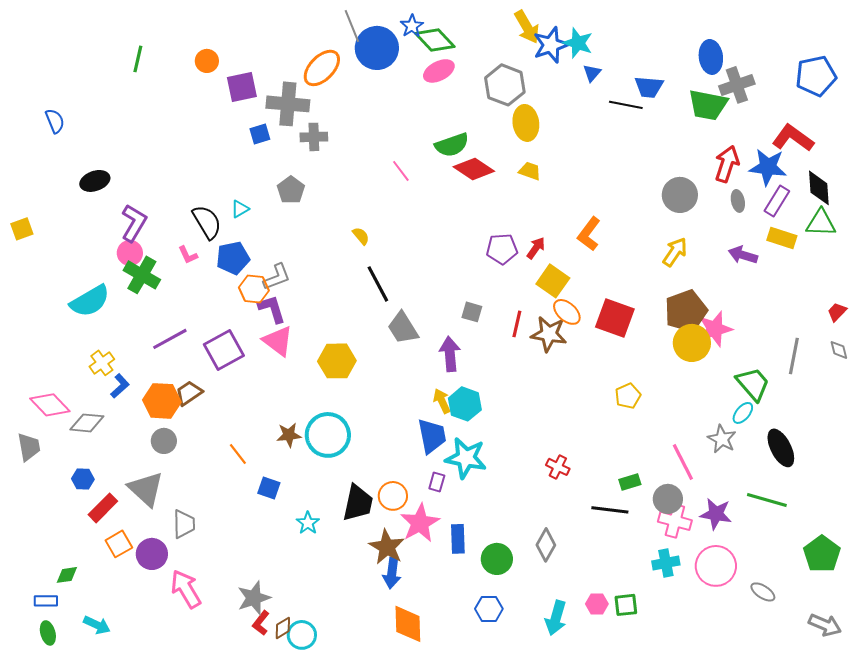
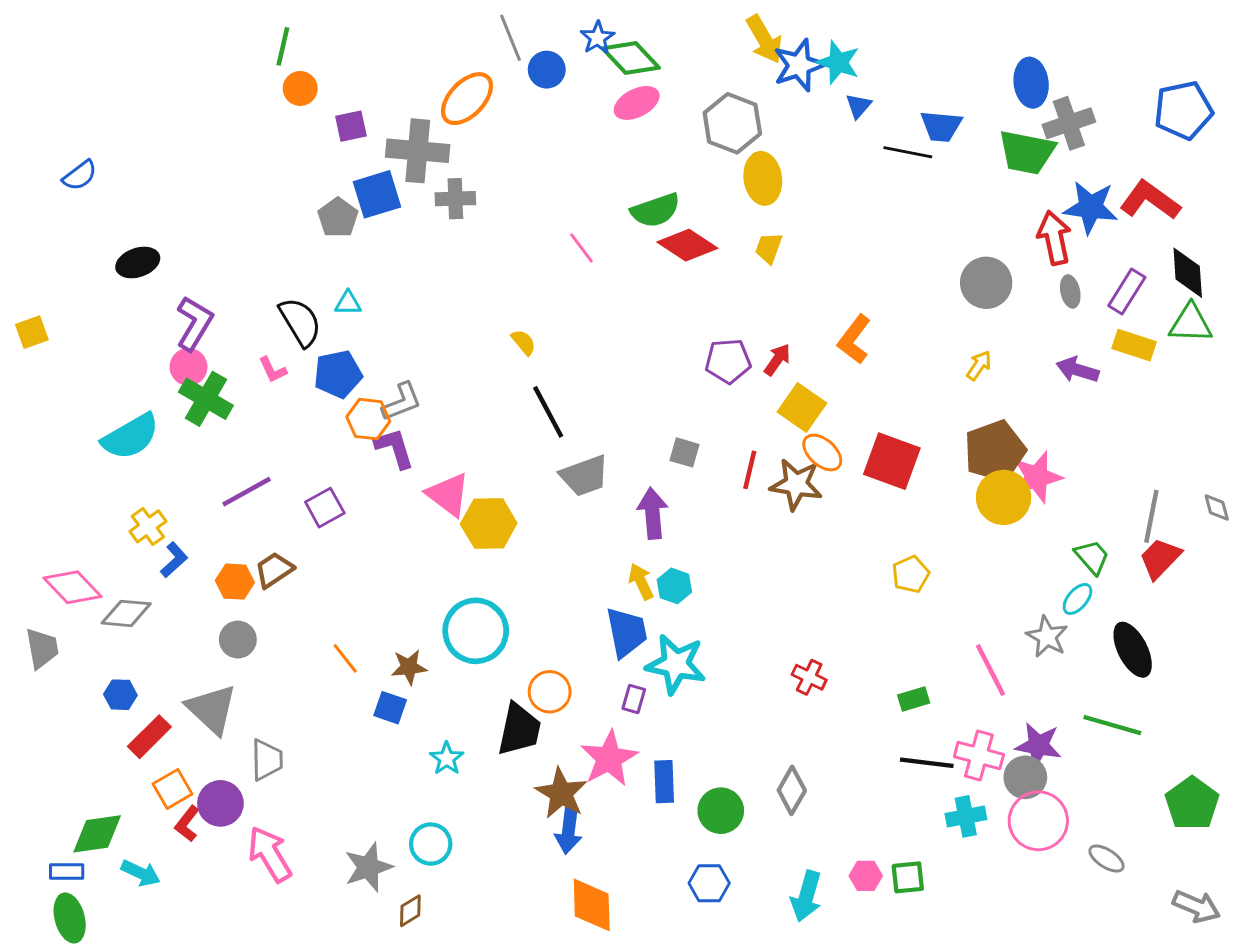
blue circle: (377, 48) -> (547, 70), size x0.6
green line: (138, 59) -> (283, 46), moved
purple square: (242, 87) -> (351, 126), size x0.7
blue semicircle: (55, 121) -> (80, 175), turned 75
blue square: (260, 134) -> (377, 194), size x1.6
red arrow: (727, 164) -> (1054, 238), turned -30
blue star: (768, 167) -> (1091, 207), moved
yellow trapezoid: (530, 171) -> (769, 248), turned -90
gray pentagon: (291, 190) -> (338, 218), moved
cyan triangle: (240, 209) -> (348, 303), turned 30
yellow arrow: (675, 252) -> (979, 365), size x0.7
red trapezoid: (837, 312) -> (1160, 558), moved, size x1.5
gray trapezoid: (403, 328) -> (584, 476), turned -78
pink triangle: (278, 341) -> (448, 495), moved
purple square: (224, 350) -> (325, 508), size x0.7
green trapezoid: (753, 384) -> (1092, 557), size x0.7
orange hexagon: (162, 401) -> (235, 582), size x0.7
cyan hexagon: (465, 404) -> (674, 586), size x0.7
brown star: (289, 435) -> (409, 667), moved
orange circle: (393, 496) -> (550, 692), moved
gray circle: (668, 499) -> (1025, 777), moved
black line: (610, 510) -> (927, 763), moved
green diamond: (67, 575) -> (97, 834), size x1.6
red L-shape: (261, 623) -> (187, 824), moved
cyan arrow: (97, 625) -> (141, 873), moved
green ellipse: (48, 633) -> (70, 918), size x1.4
cyan circle: (302, 635) -> (431, 844), moved

